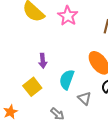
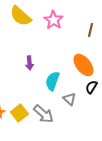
yellow square: (32, 87) -> (19, 113), moved
gray arrow: (57, 114) -> (43, 114), size x1.5

